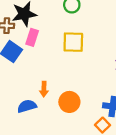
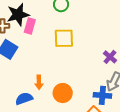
pink rectangle: (32, 37) -> (30, 26), moved

